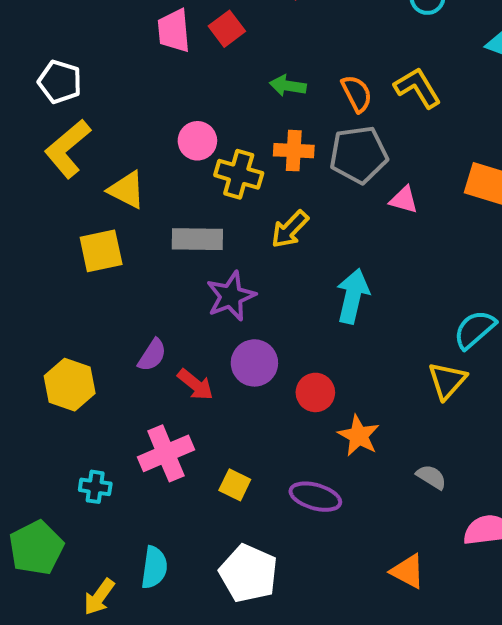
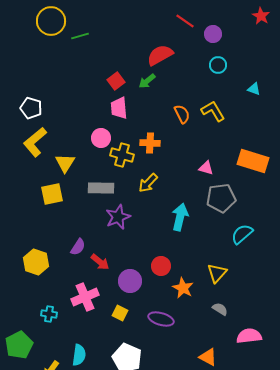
pink trapezoid: (174, 31) -> (119, 108), moved
green arrow: (288, 86) -> (147, 81), moved, turned -48
gray pentagon: (359, 155) -> (221, 198), moved
yellow triangle: (127, 190) -> (65, 163), turned 35
purple circle: (254, 363) -> (130, 281), moved
yellow triangle: (447, 381) -> (217, 273), moved

